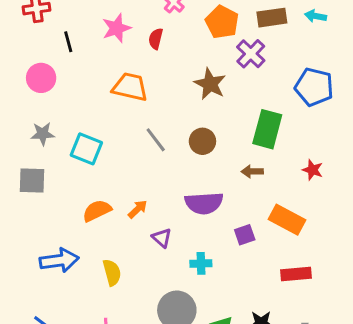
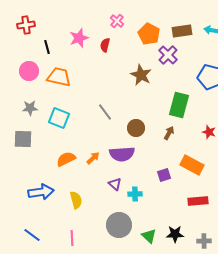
orange trapezoid: (130, 87) -> (59, 77), moved
brown circle: (202, 141) -> (136, 128), moved
brown arrow: (252, 171) -> (169, 133), turned 120
purple semicircle: (204, 203) -> (122, 154), moved
purple triangle: (162, 238) -> (115, 184), moved

